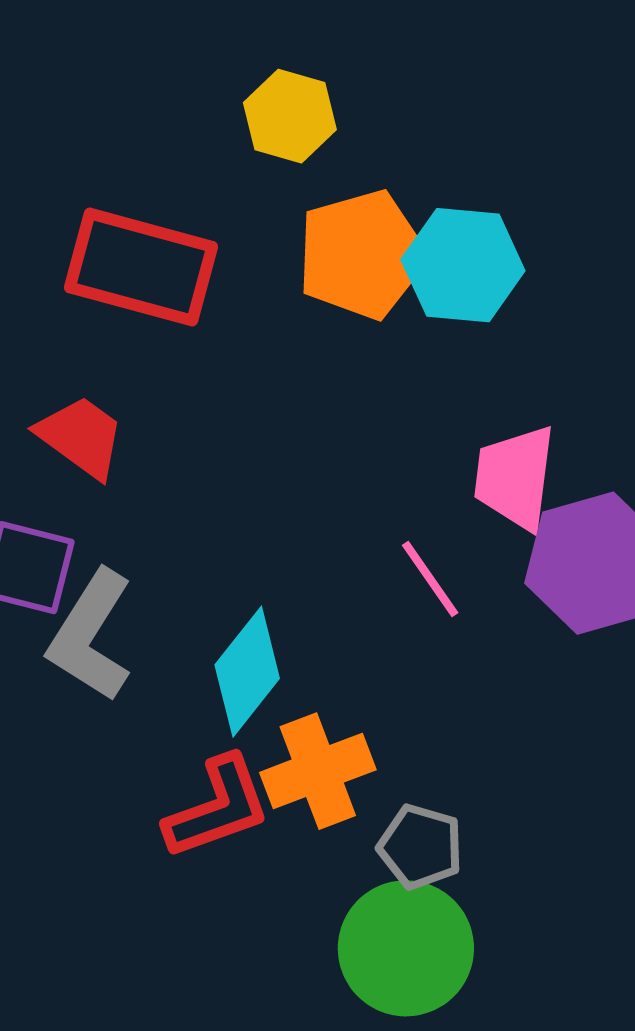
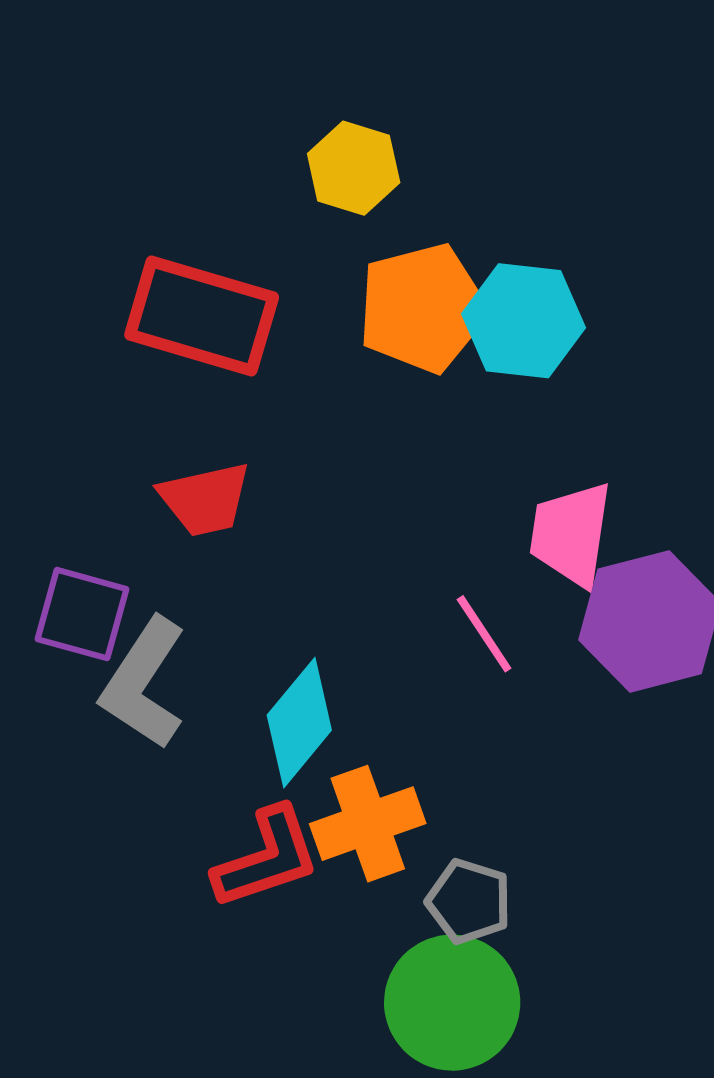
red trapezoid: (81, 437) -> (205, 499), moved, turned 130

